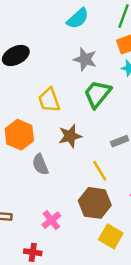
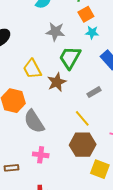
brown star: (70, 136) -> (57, 82), moved
gray semicircle: (40, 164) -> (34, 121), size x1.4
pink cross: (51, 220) -> (41, 155), moved, turned -35

